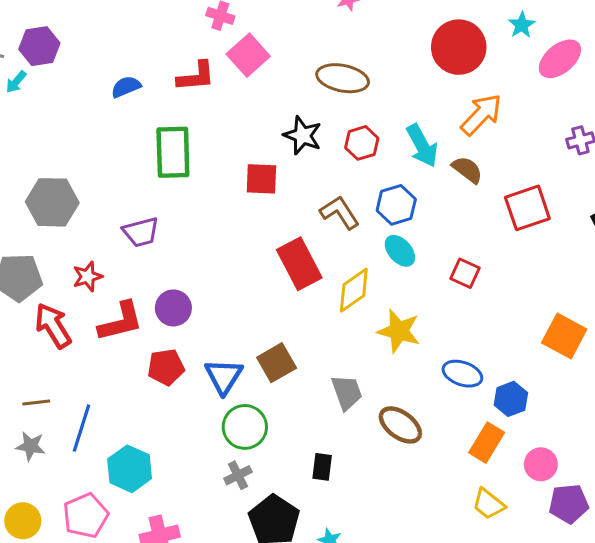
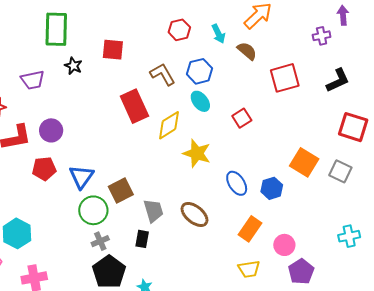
black star: (303, 135) -> (73, 66), moved, size x0.7
cyan arrow: (422, 146) -> (218, 34), size x0.7
red square: (465, 273) -> (242, 118), turned 30
brown square: (277, 363) -> (121, 191), moved
blue ellipse: (462, 374) -> (237, 183), turned 35
gray trapezoid: (347, 392) -> (153, 211), moved
blue hexagon: (511, 399) -> (272, 188), moved
gray cross: (238, 475) -> (100, 241), moved
yellow trapezoid: (489, 504) -> (249, 269), turned -50
purple pentagon: (569, 504) -> (301, 272), turned -30

